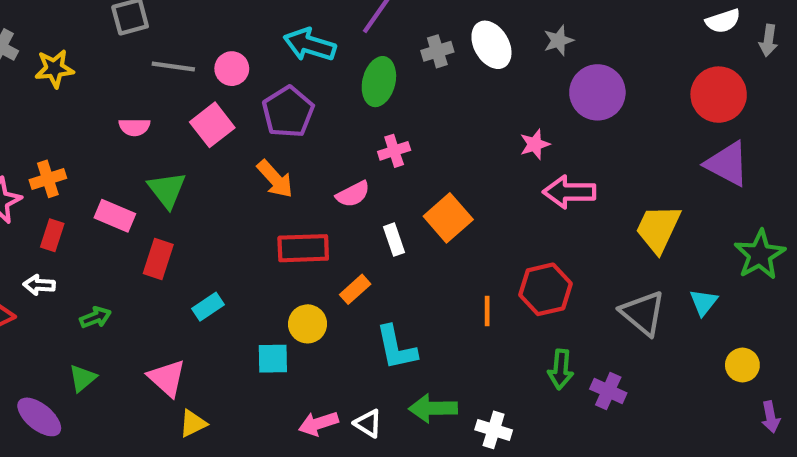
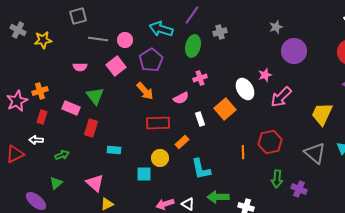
white ellipse: (491, 45) -> (245, 89), moved
pink arrow: (569, 192) -> (281, 97), turned -45
cyan rectangle: (208, 307) -> (114, 150), turned 40

